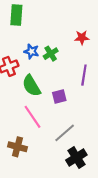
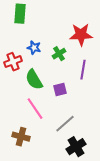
red star: (82, 38) -> (81, 35), size x1.6
green cross: (51, 54) -> (59, 54), moved

